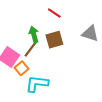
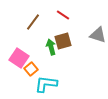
green arrow: (34, 34) -> (51, 47), moved
brown line: (31, 49) -> (33, 22), moved

